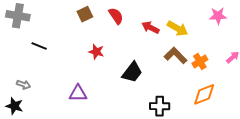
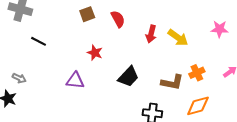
red arrow: (150, 27) -> (151, 34), turned -108
brown L-shape: (176, 56) -> (172, 82), moved, turned 140
purple triangle: (78, 93) -> (75, 81), moved

